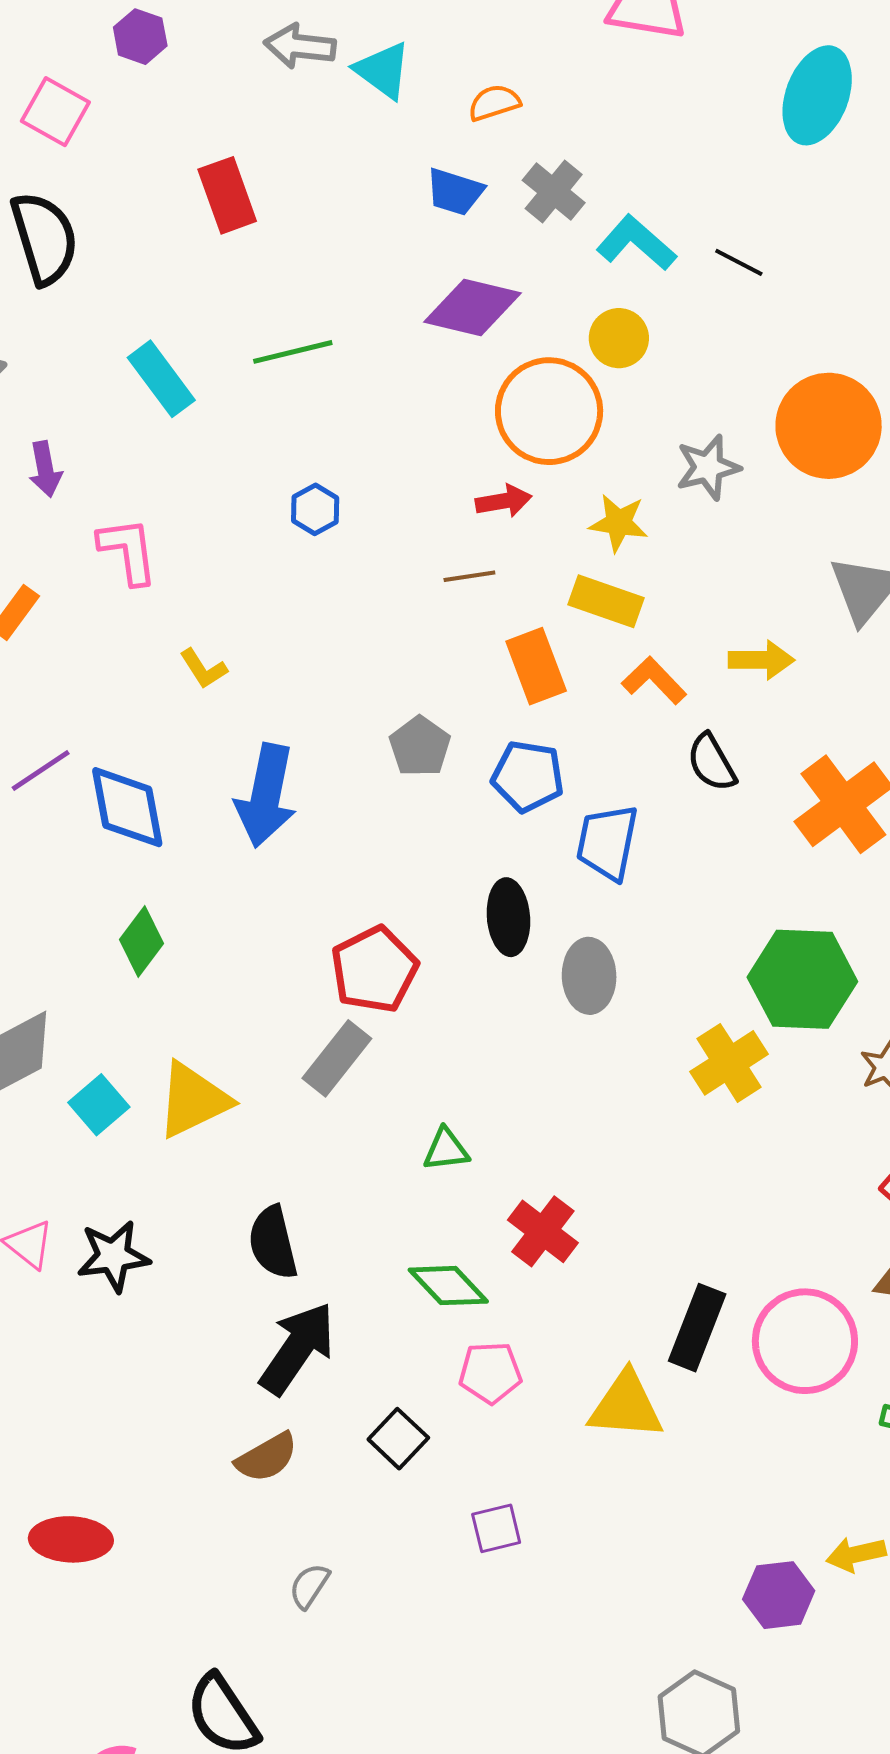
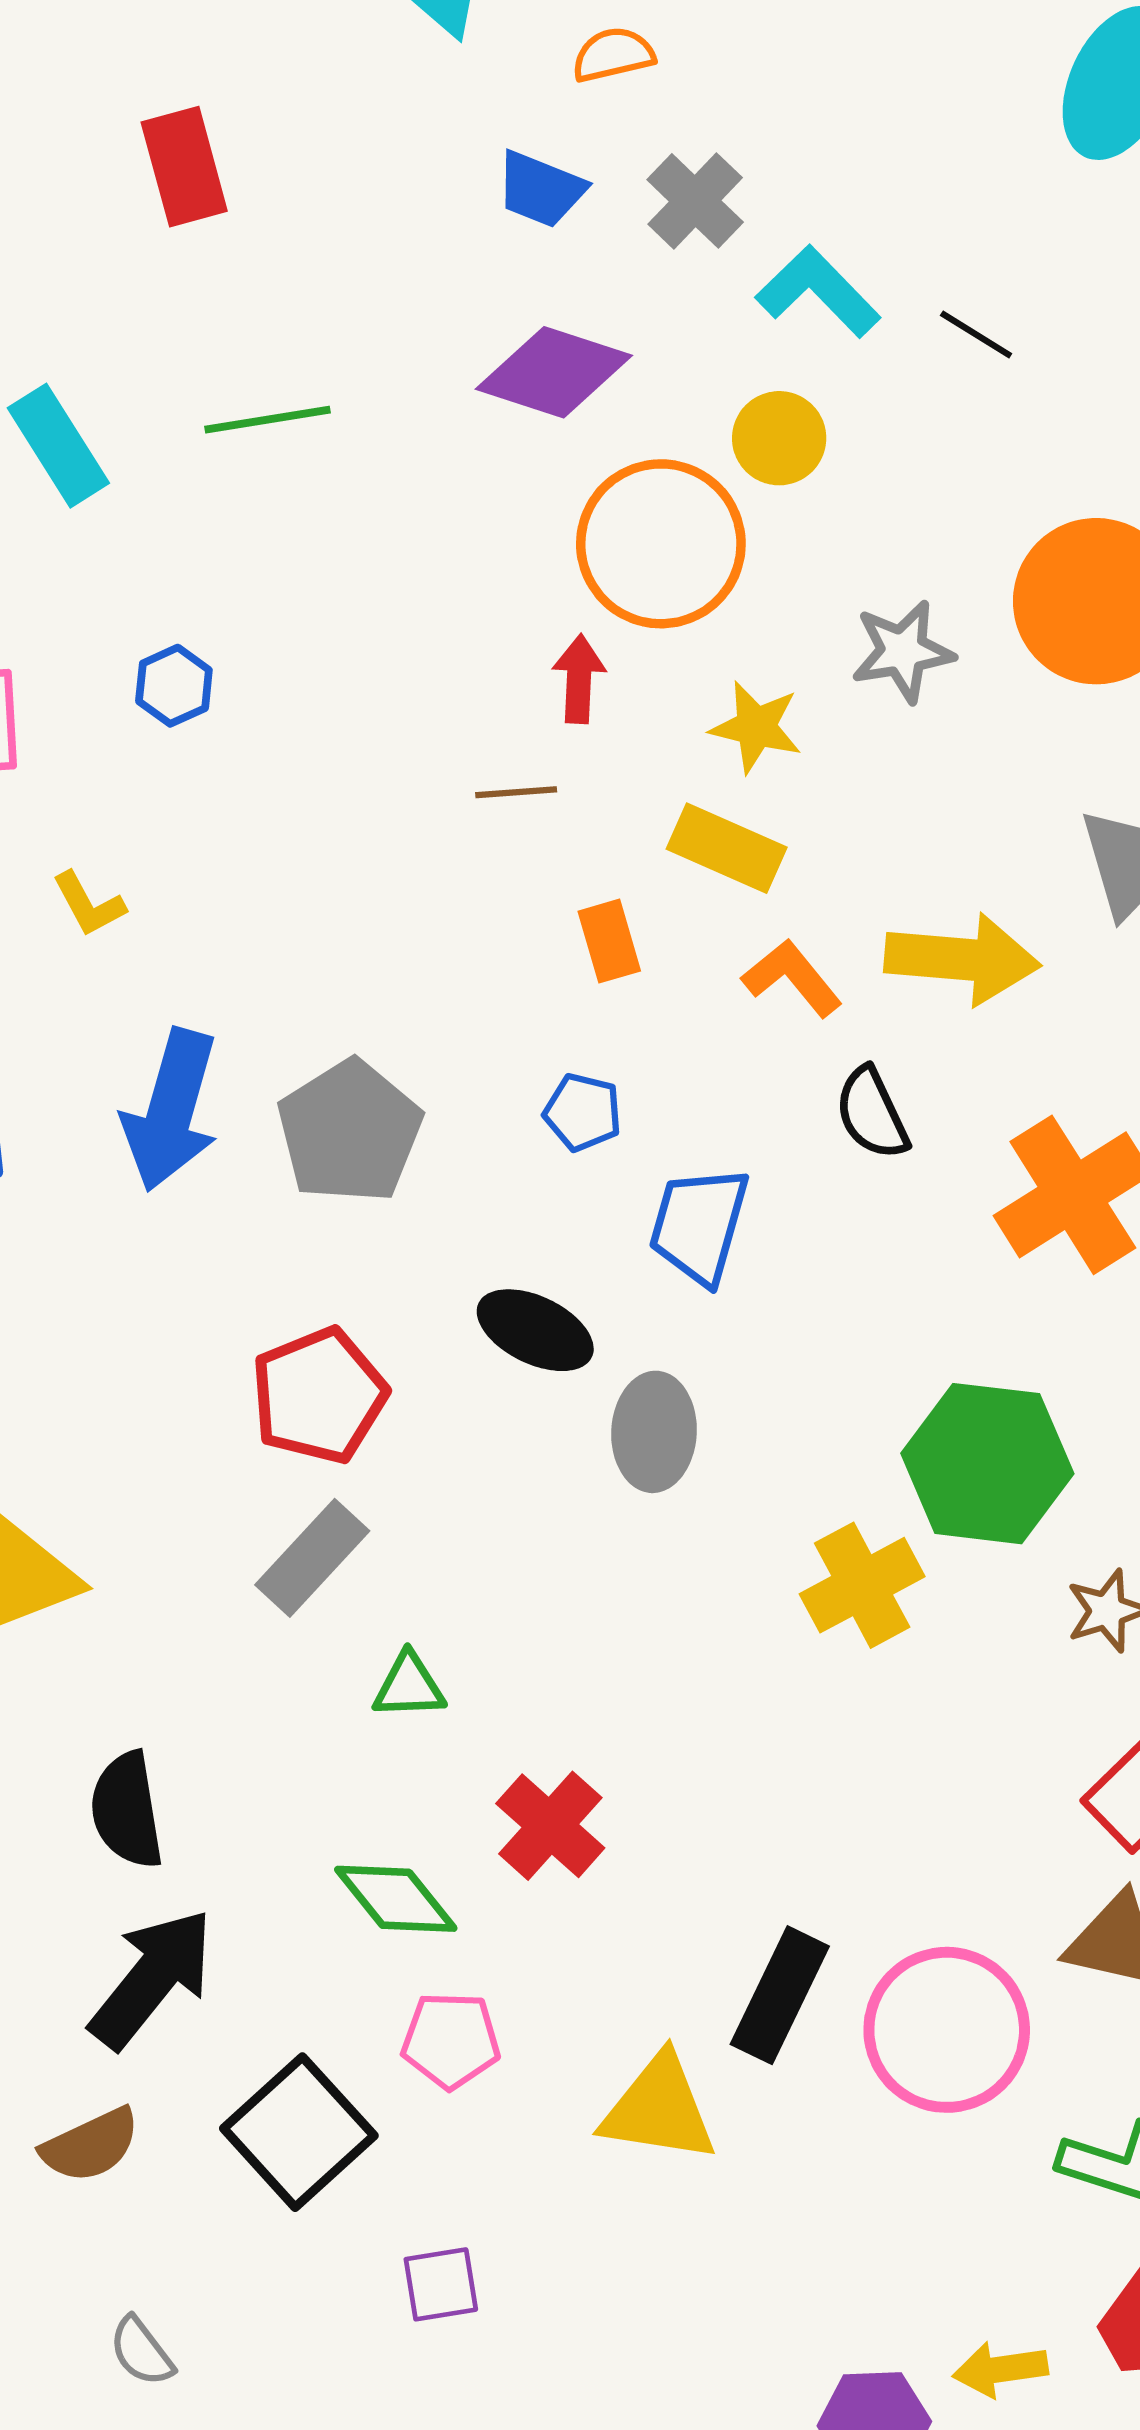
red arrow: (504, 501) -> (579, 679), turned -82
blue hexagon: (315, 509) -> (174, 686), moved
yellow arrow: (761, 660) -> (962, 959), size x1.5
orange rectangle: (536, 666) -> (609, 941), size x0.7
gray pentagon: (420, 746) -> (350, 1132), moved, size x1.5
blue pentagon: (528, 776) -> (583, 1112), size x0.7
black ellipse: (508, 917) -> (535, 1330), turned -64
gray rectangle: (337, 1058) -> (312, 1558), moved
black square: (398, 1439) -> (299, 2132), size x1.6
gray semicircle: (309, 1586) -> (141, 2351), turned -75

